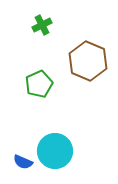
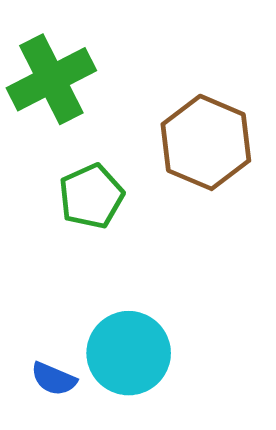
green cross: (42, 25) -> (51, 79), moved, size x1.8

